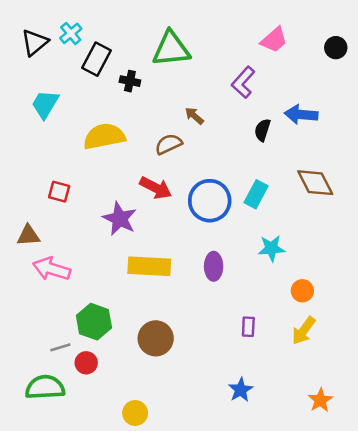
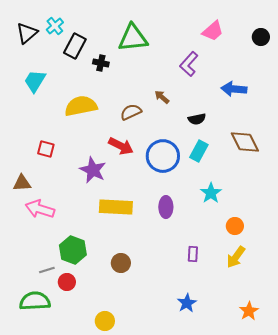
brown arrow: (194, 116) -> (162, 97), moved
black semicircle: (262, 130) -> (197, 119), moved, turned -120
cyan star: (271, 248) -> (211, 193), turned -30
brown circle: (156, 338) -> (121, 263), size x0.7

